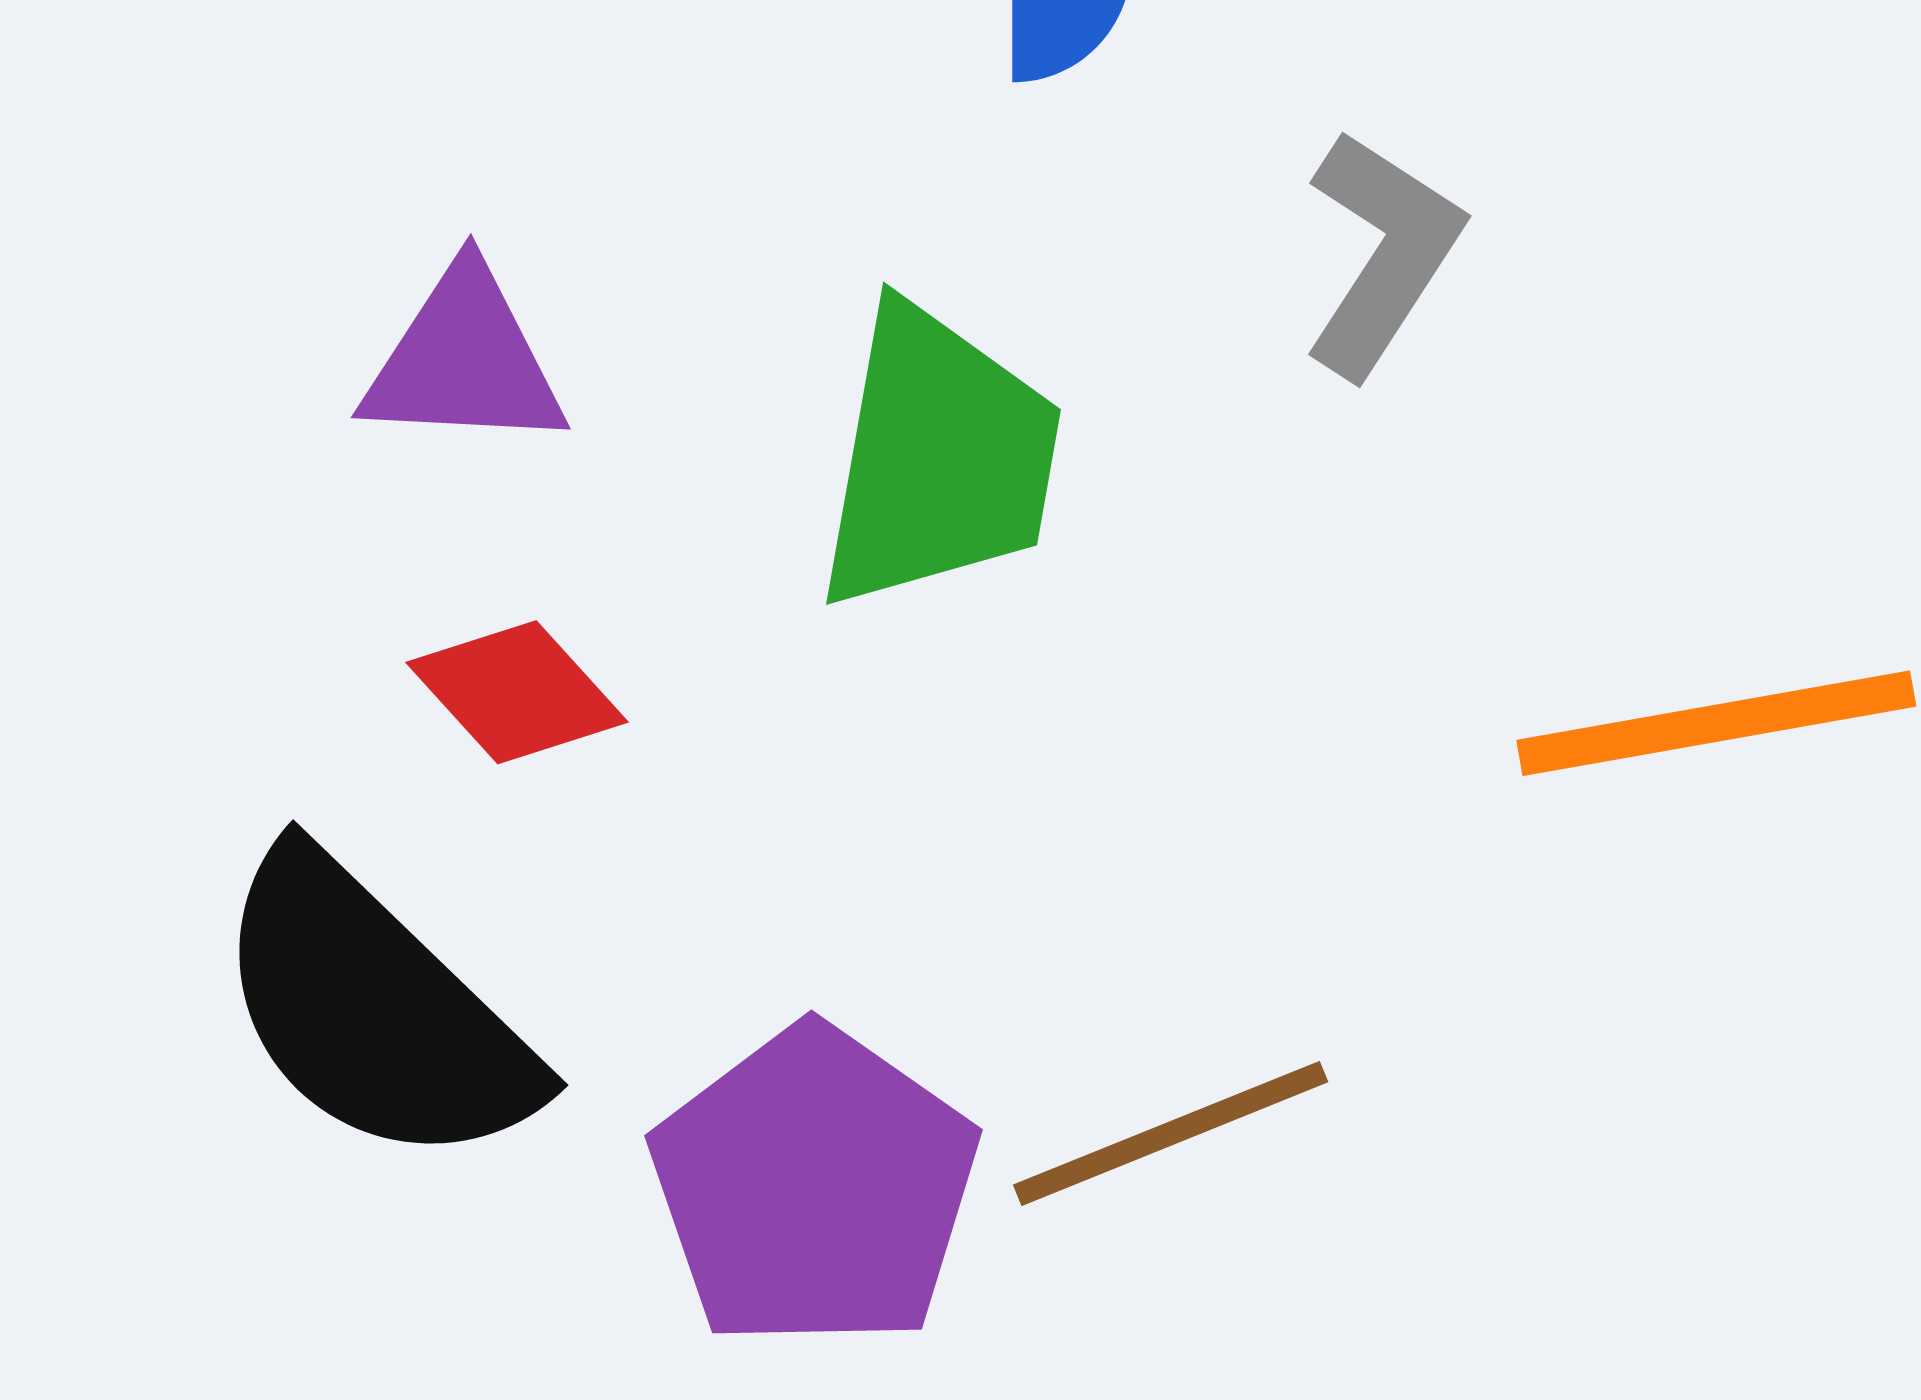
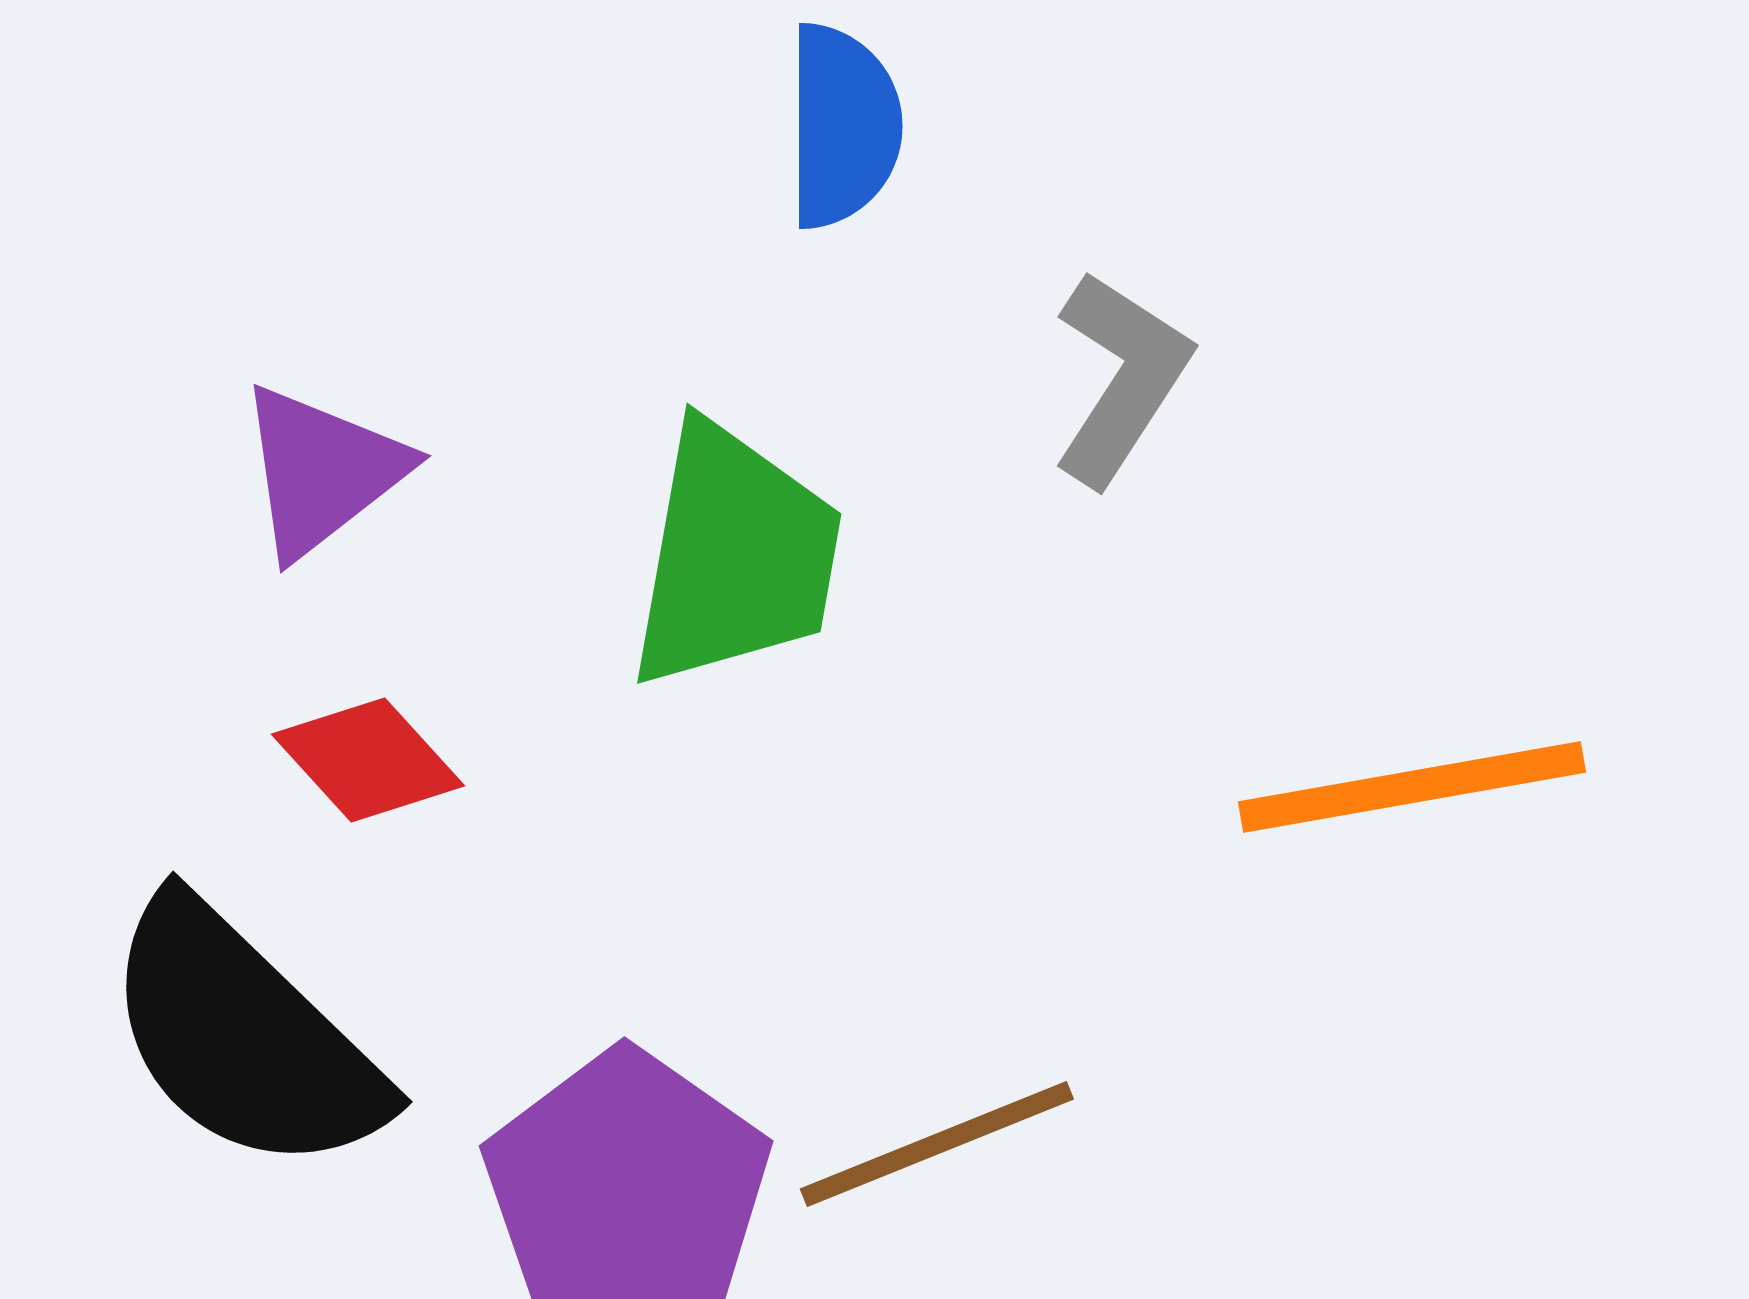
purple triangle: (464, 360) -> (322, 471), turned -41

